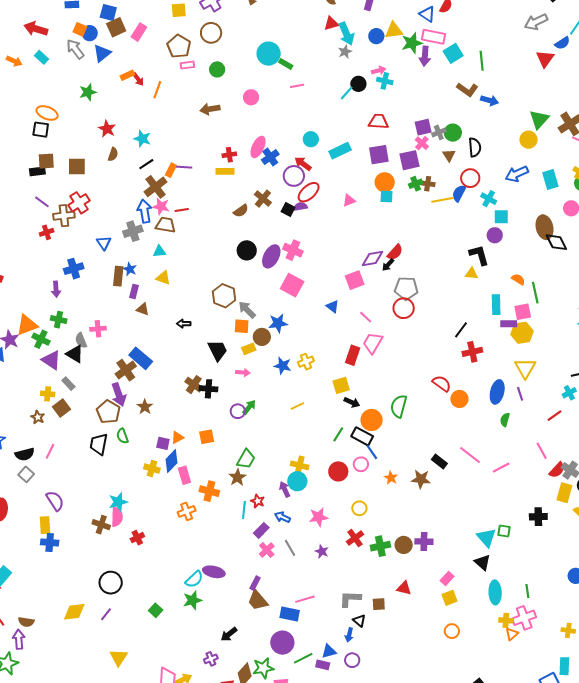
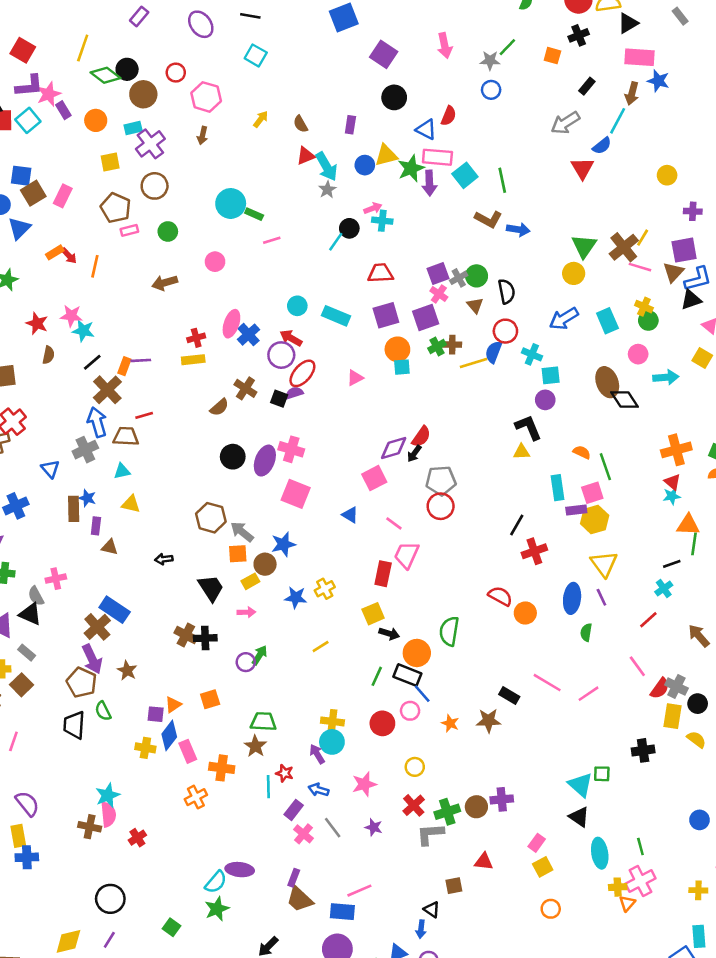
cyan rectangle: (340, 151) -> (336, 316), turned 55
pink star: (161, 206) -> (71, 316), moved
green trapezoid: (246, 459) -> (263, 722), turned -110
gray L-shape: (350, 599) -> (430, 834), moved

